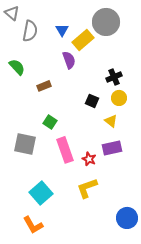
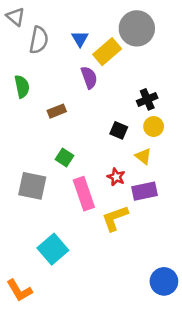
green semicircle: (17, 67) -> (22, 86), turned 30
red star: (89, 159) -> (116, 177), moved
yellow L-shape: (87, 188) -> (115, 218), moved
orange L-shape: (33, 225) -> (19, 290), moved

